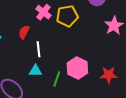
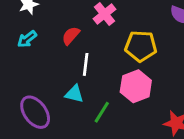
yellow pentagon: (67, 16) -> (141, 46), moved
pink hexagon: (77, 68) -> (136, 86), moved

